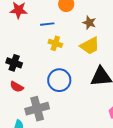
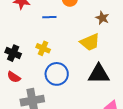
brown star: (89, 23) -> (102, 18), moved
yellow cross: (55, 43) -> (43, 48), moved

